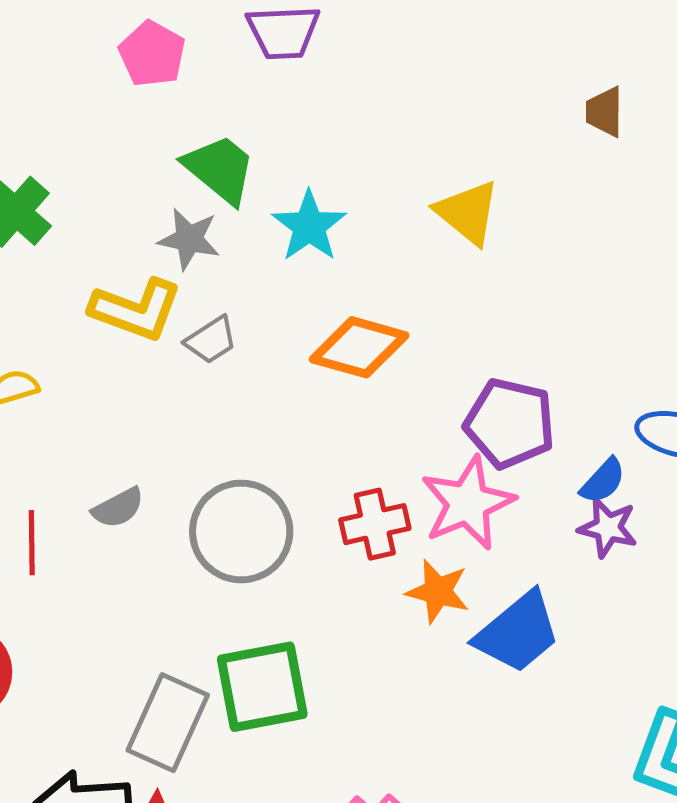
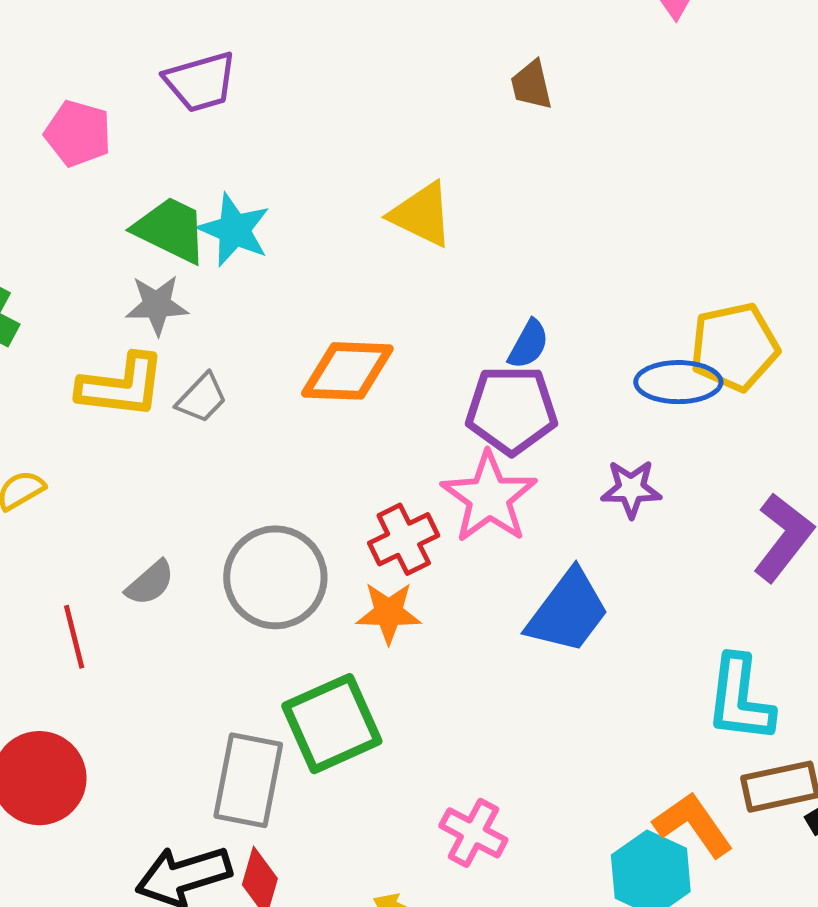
cyan star: (309, 226) -> (234, 230), moved
blue semicircle: (603, 481) -> (529, 344), moved
orange star: (438, 591) -> (389, 613), moved

